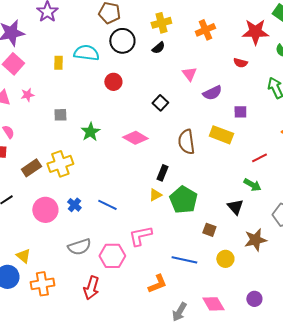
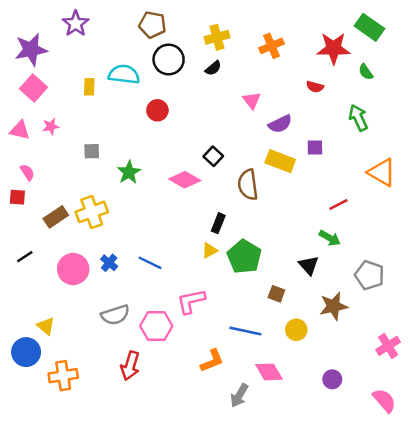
black square: (160, 103) -> (213, 156), moved
yellow rectangle: (221, 135) -> (280, 161), moved
orange cross: (42, 284) -> (63, 376), moved
pink diamond: (213, 304) -> (269, 372), moved

